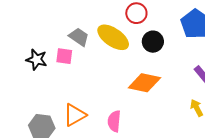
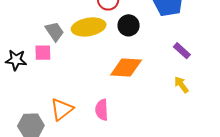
gray trapezoid: (79, 37) -> (55, 31), turned 30
yellow ellipse: (113, 37) -> (89, 27), turned -36

